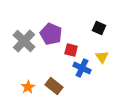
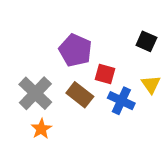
gray cross: (24, 41) -> (35, 93), moved
brown rectangle: (54, 86) -> (80, 95), moved

